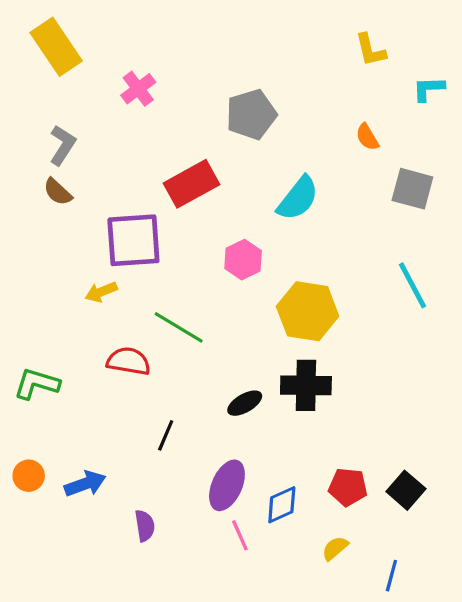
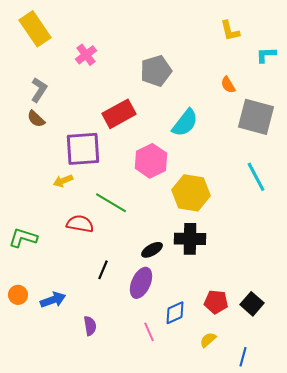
gray square: (412, 189) -> (256, 117), size x1.4
pink hexagon: (243, 260) -> (151, 161), size x1.4
purple ellipse: (227, 485) -> (141, 283), moved

